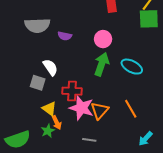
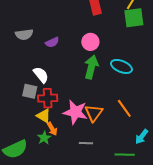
gray semicircle: (37, 25) -> (24, 34), size x0.7
purple semicircle: (65, 36) -> (52, 42), turned -32
red cross: (72, 91) -> (48, 98), moved

